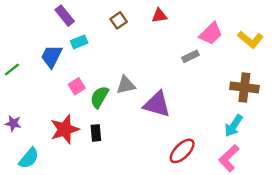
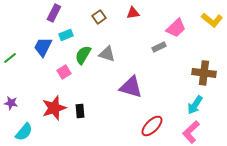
purple rectangle: (65, 16) -> (54, 13), turned 66
yellow L-shape: (250, 40) -> (212, 20), moved
gray triangle: (126, 85) -> (107, 54), moved, turned 30
green semicircle: (99, 97) -> (83, 55), moved

